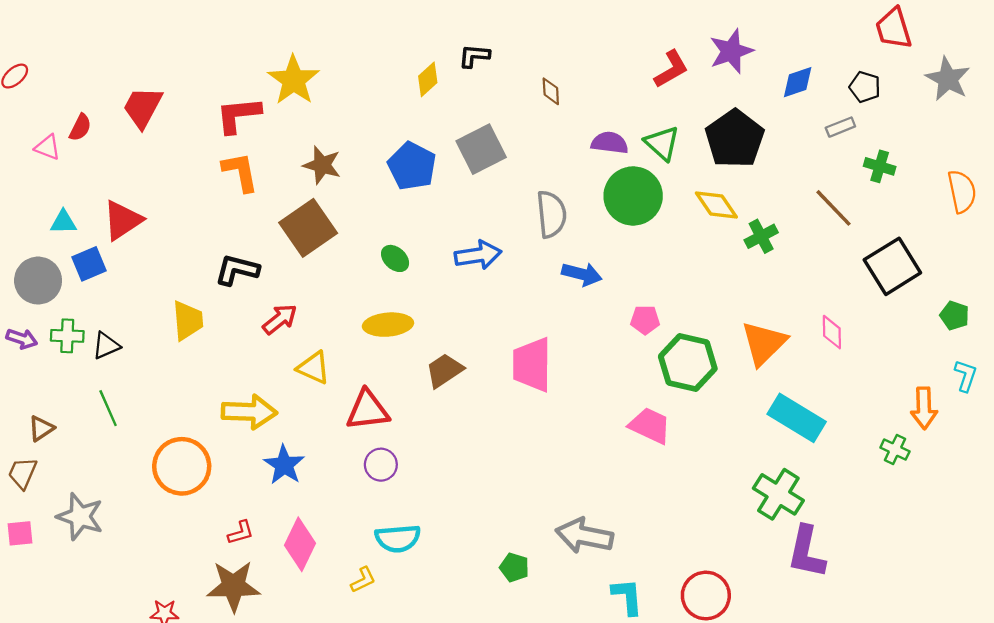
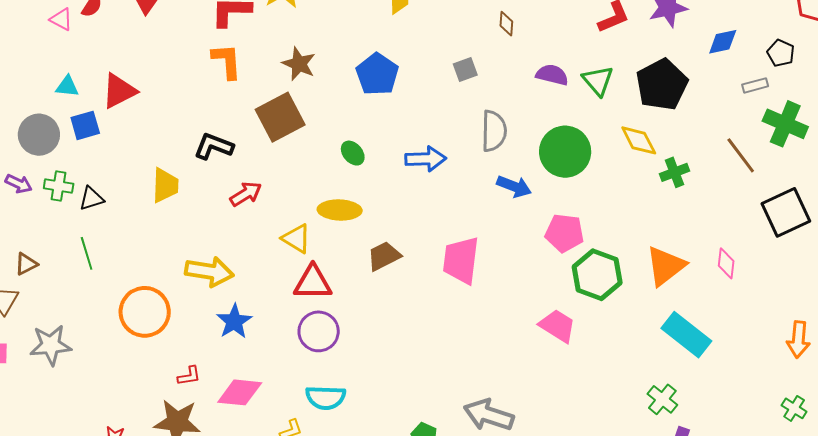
gray square: (481, 149) -> (465, 70), moved, size x0.6
green cross: (880, 166) -> (785, 124), size x1.6
green circle: (633, 196) -> (565, 152), moved
pink pentagon: (645, 320) -> (564, 233), size x1.5
yellow triangle: (313, 368) -> (296, 239), moved
green cross: (895, 449) -> (794, 408), moved
purple circle: (381, 465) -> (319, 331), size x1.4
green cross: (778, 494) -> (662, 399), size x0.7
gray star: (80, 517) -> (51, 345), turned -30
pink diamond: (300, 544) -> (240, 392), turned 63

